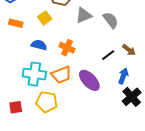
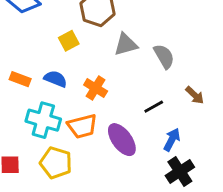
orange rectangle: (16, 23) -> (20, 79), moved
brown arrow: (129, 50) -> (195, 95), moved

